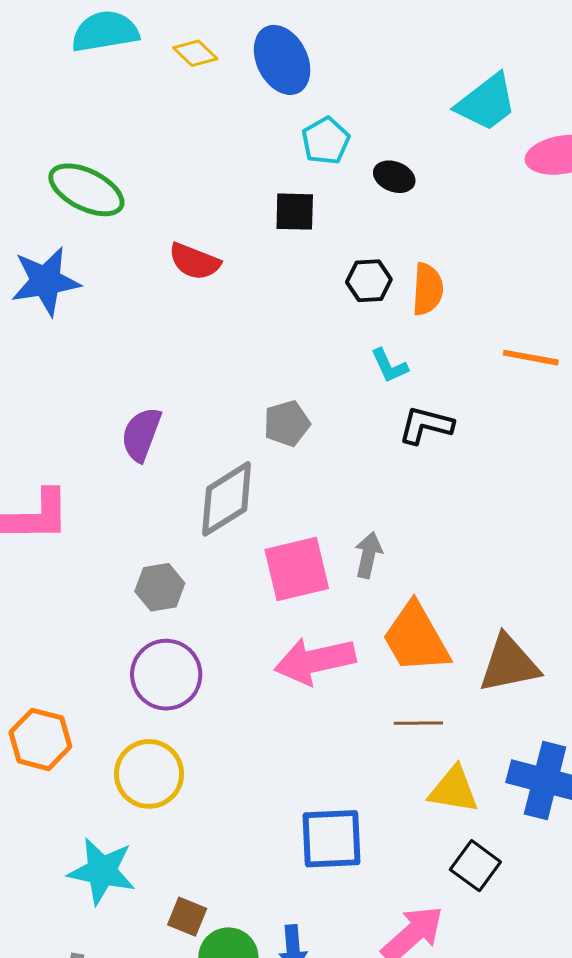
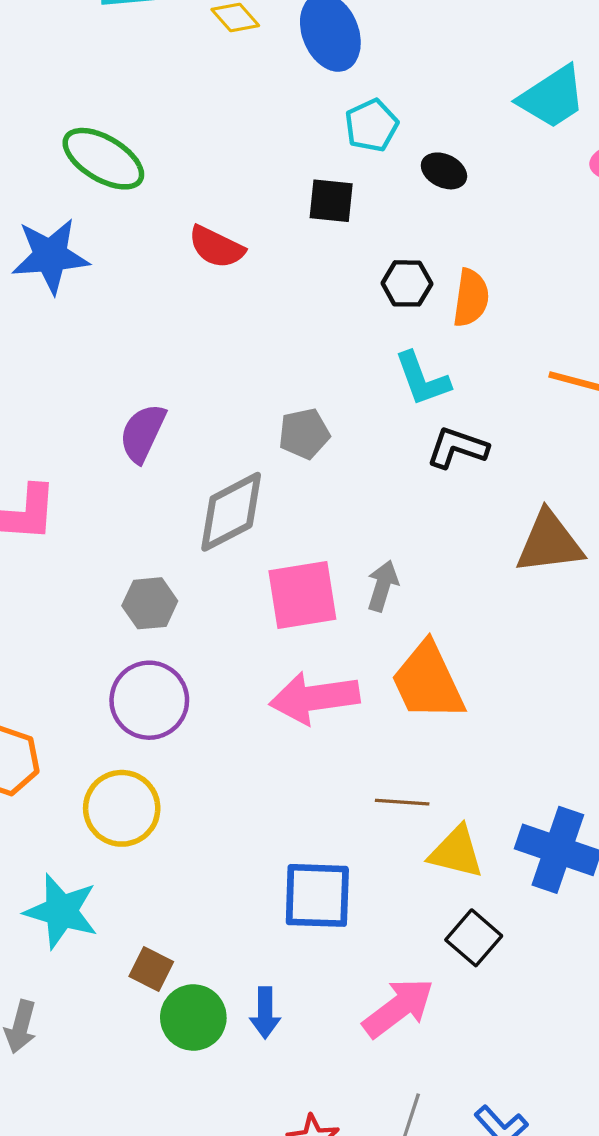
cyan L-shape: (389, 366) -> (422, 379), size x1.4
brown triangle: (509, 664) -> (549, 542), moved
brown line: (418, 723) -> (402, 802), moved

